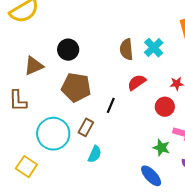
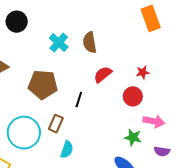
cyan cross: (154, 48) -> (59, 43), moved
black circle: (68, 50) -> (17, 22), moved

